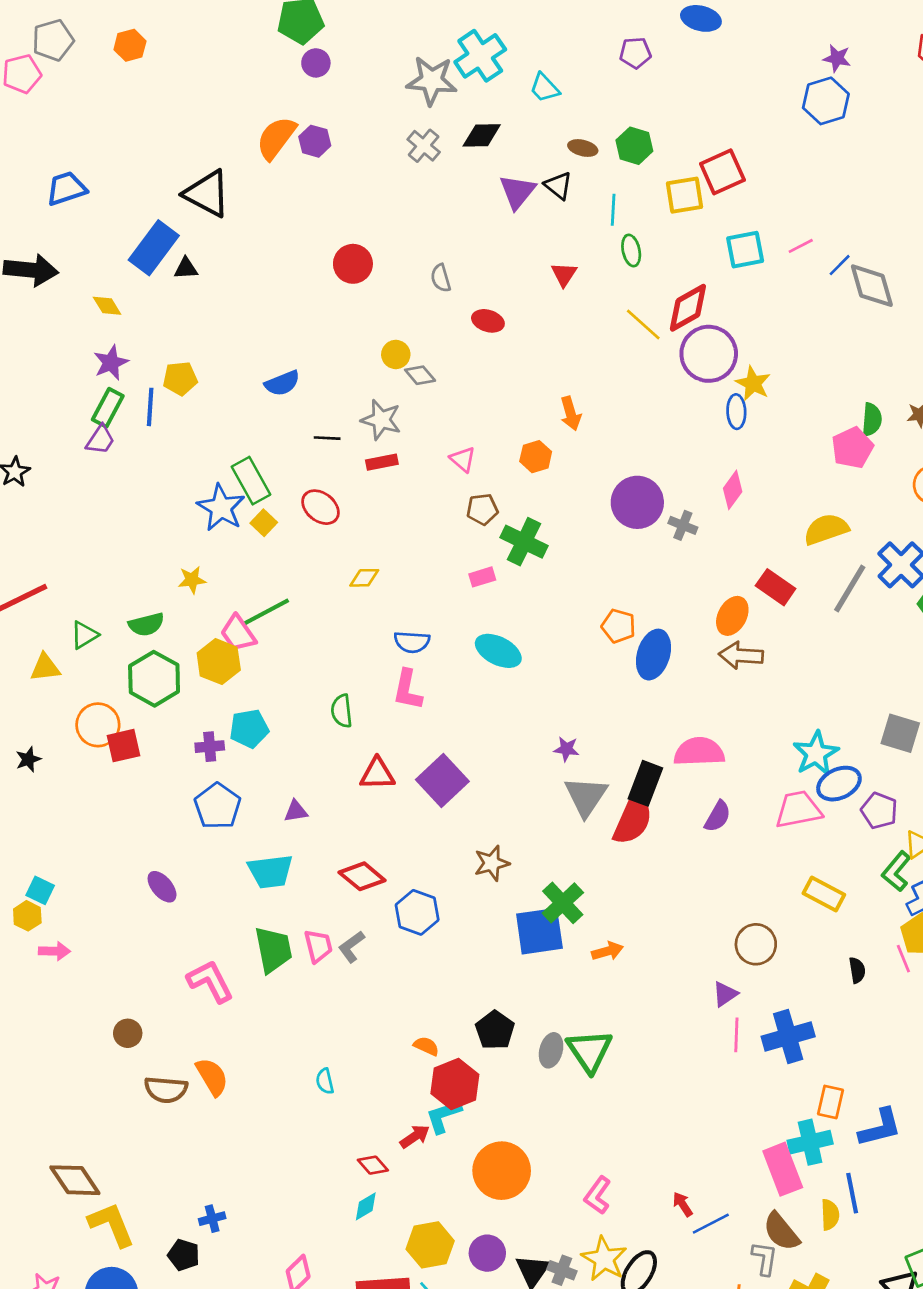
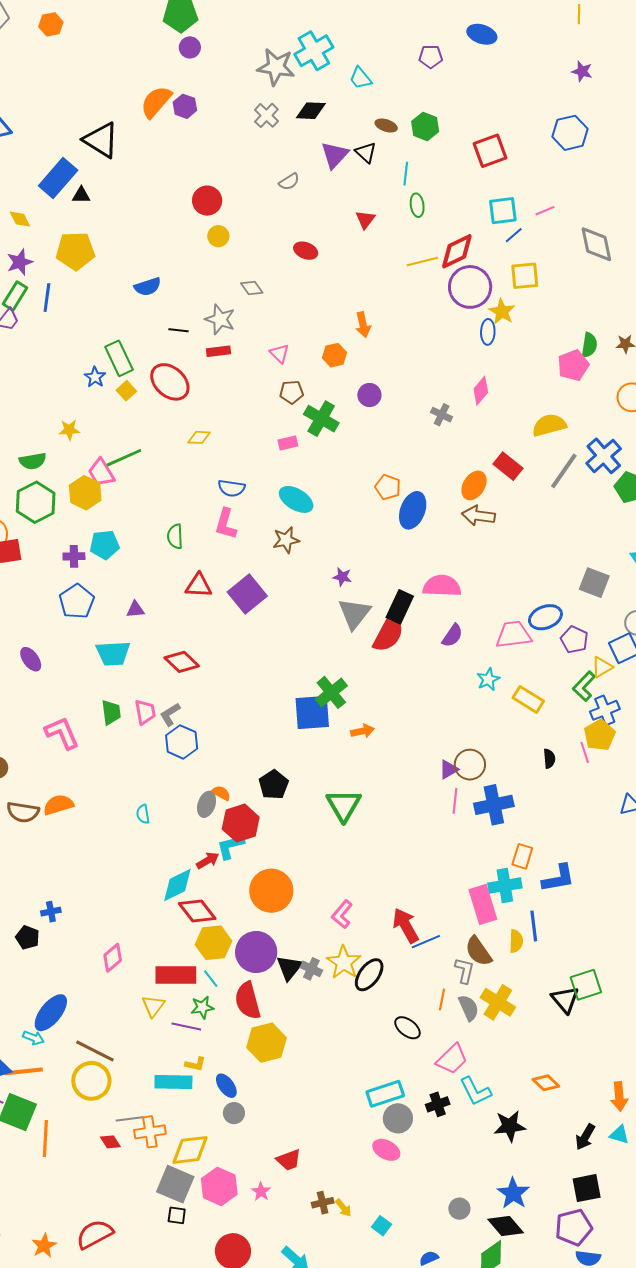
blue hexagon: (826, 101) -> (570, 133), moved
yellow square: (684, 195) -> (525, 276), moved
blue line: (840, 265) -> (514, 235), moved
gray semicircle: (441, 278) -> (289, 182), moved, turned -110
yellow line: (643, 325) -> (422, 262), turned -60
yellow circle: (396, 354) -> (218, 236), moved
yellow pentagon: (180, 379) -> (75, 251), moved, size x1.5
purple circle: (637, 502) -> (369, 395), moved, size x0.6
red ellipse: (320, 507) -> (170, 382), size x1.4
blue star: (221, 508) -> (95, 377), size x0.6
cyan star: (816, 754) -> (488, 679), moved, size x0.7
brown star: (492, 863) -> (286, 540), moved
blue hexagon: (417, 912) -> (182, 742), moved
brown circle: (756, 944) -> (470, 765), moved
green trapezoid: (273, 950) -> (111, 712), size x0.7
gray ellipse: (551, 1050) -> (207, 804), moved
orange semicircle: (212, 1077) -> (58, 805), turned -80
red diamond: (373, 1165) -> (197, 911), moved, size x1.6
red arrow: (683, 1204) -> (406, 926), size x1.8
cyan diamond: (366, 1206) -> (177, 885), moved, size x1.6
purple circle: (487, 1253) -> (256, 952), size x1.5

